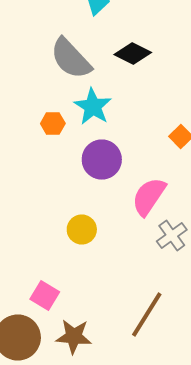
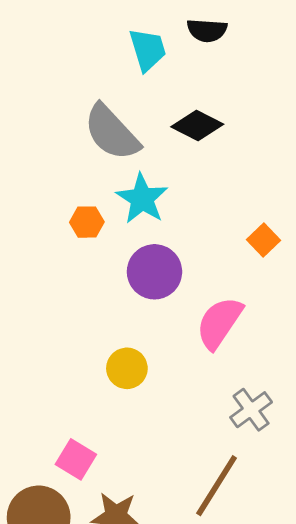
gray cross: (172, 236) -> (251, 410), moved

